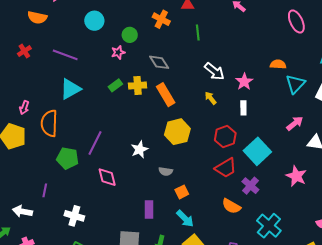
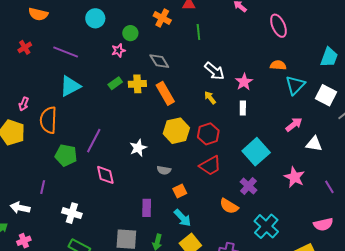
pink ellipse: (296, 21) -> (278, 26), moved
red hexagon: (225, 137) -> (208, 134), moved
red trapezoid: (226, 168) -> (210, 166), moved

